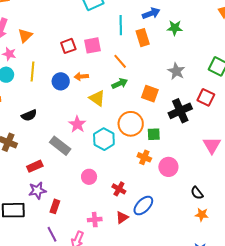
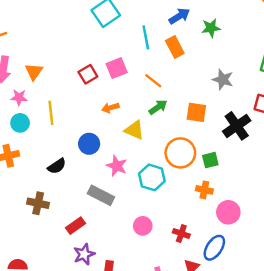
blue circle: (61, 81) -> (89, 144), moved
pink circle: (168, 167) -> (228, 212), moved

